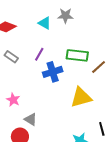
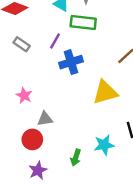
green rectangle: (77, 55) -> (83, 22), moved
gray triangle: (31, 119) -> (45, 119), turned -40

